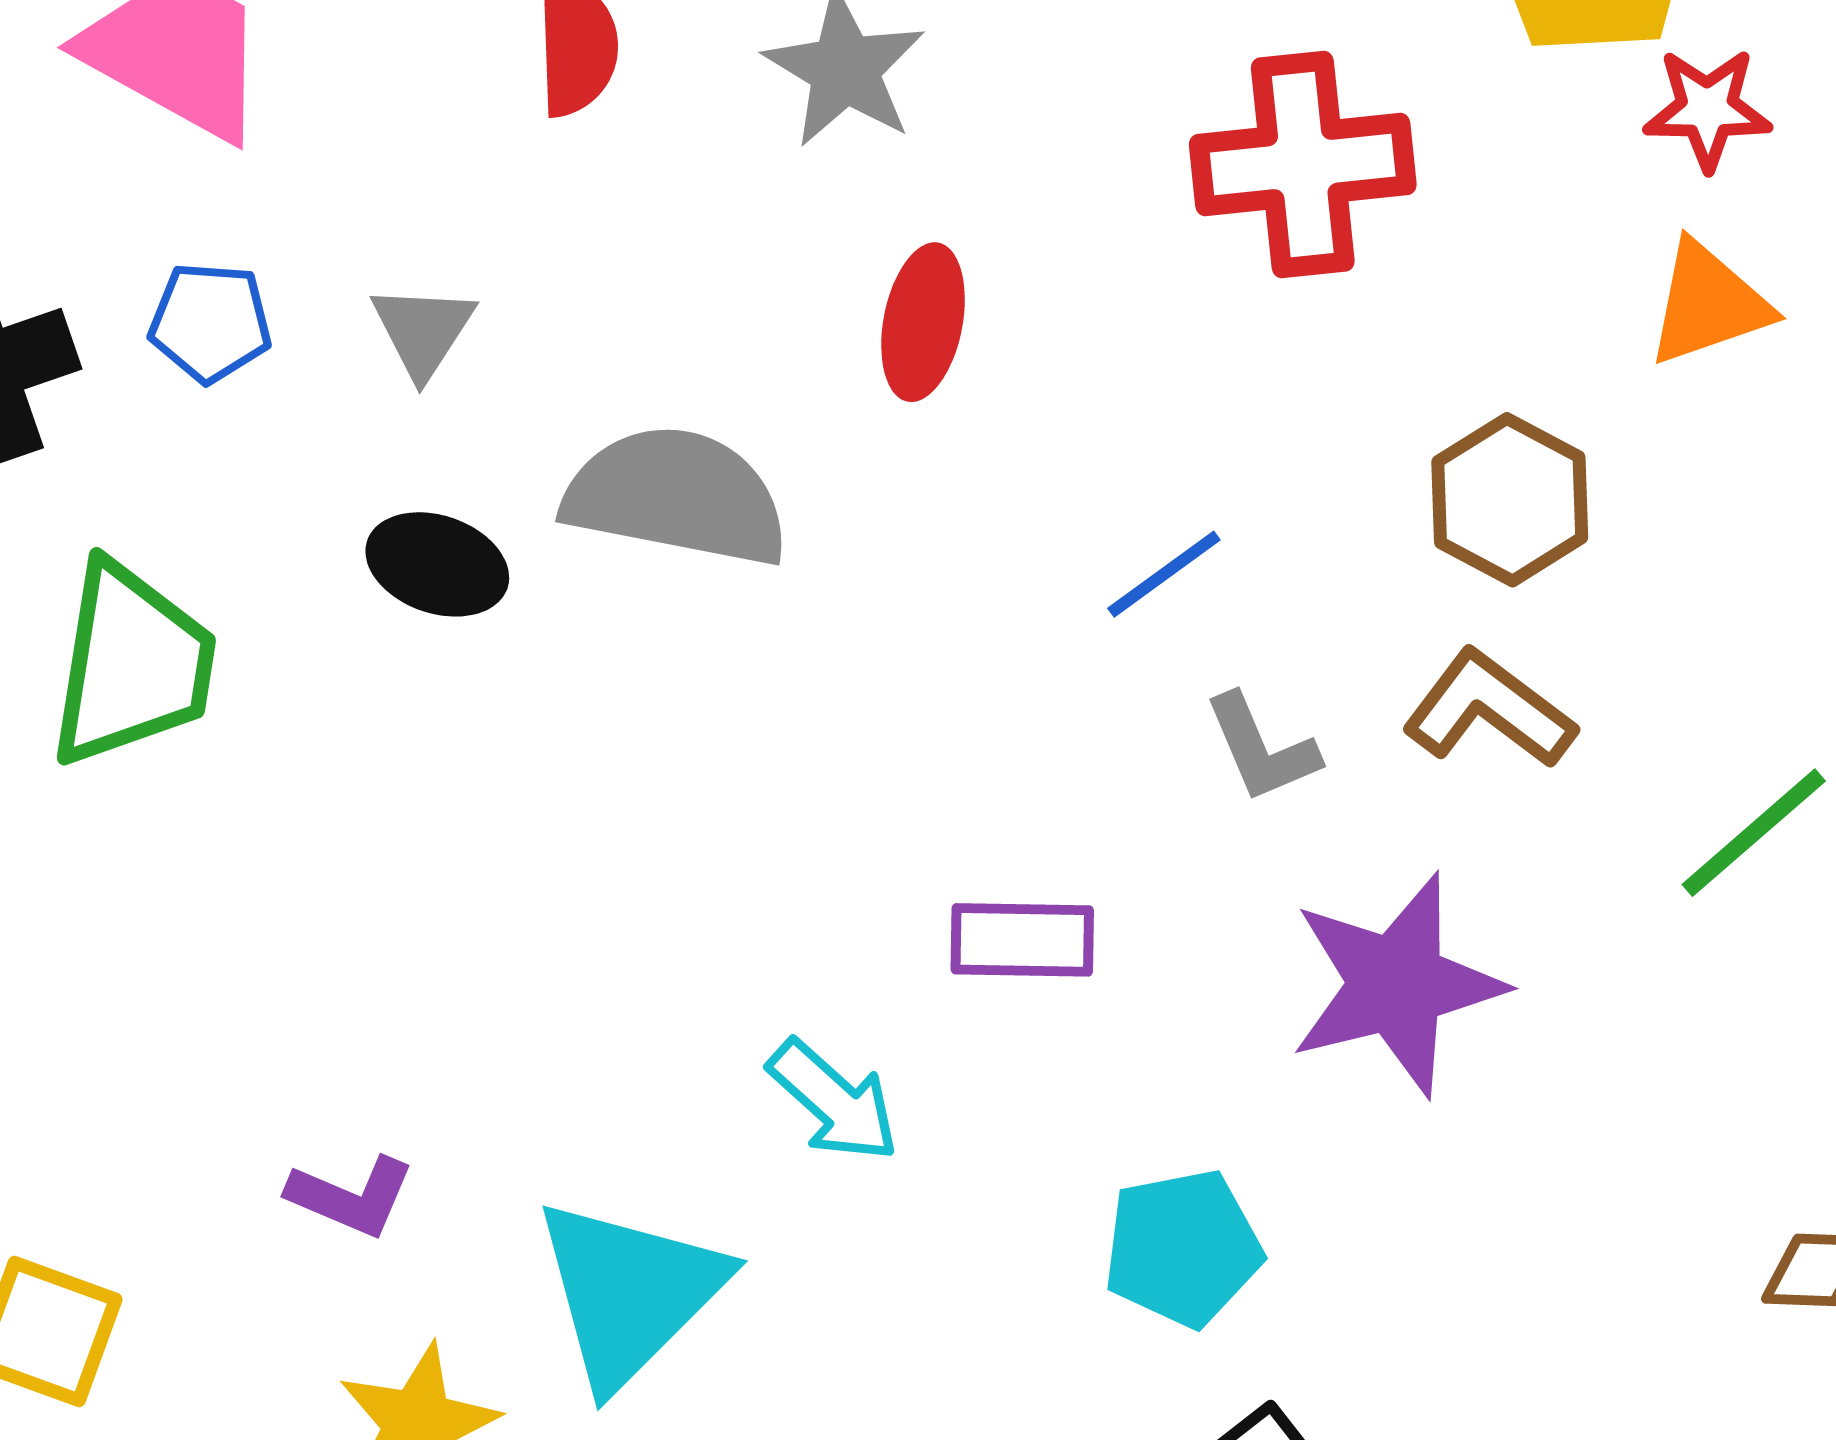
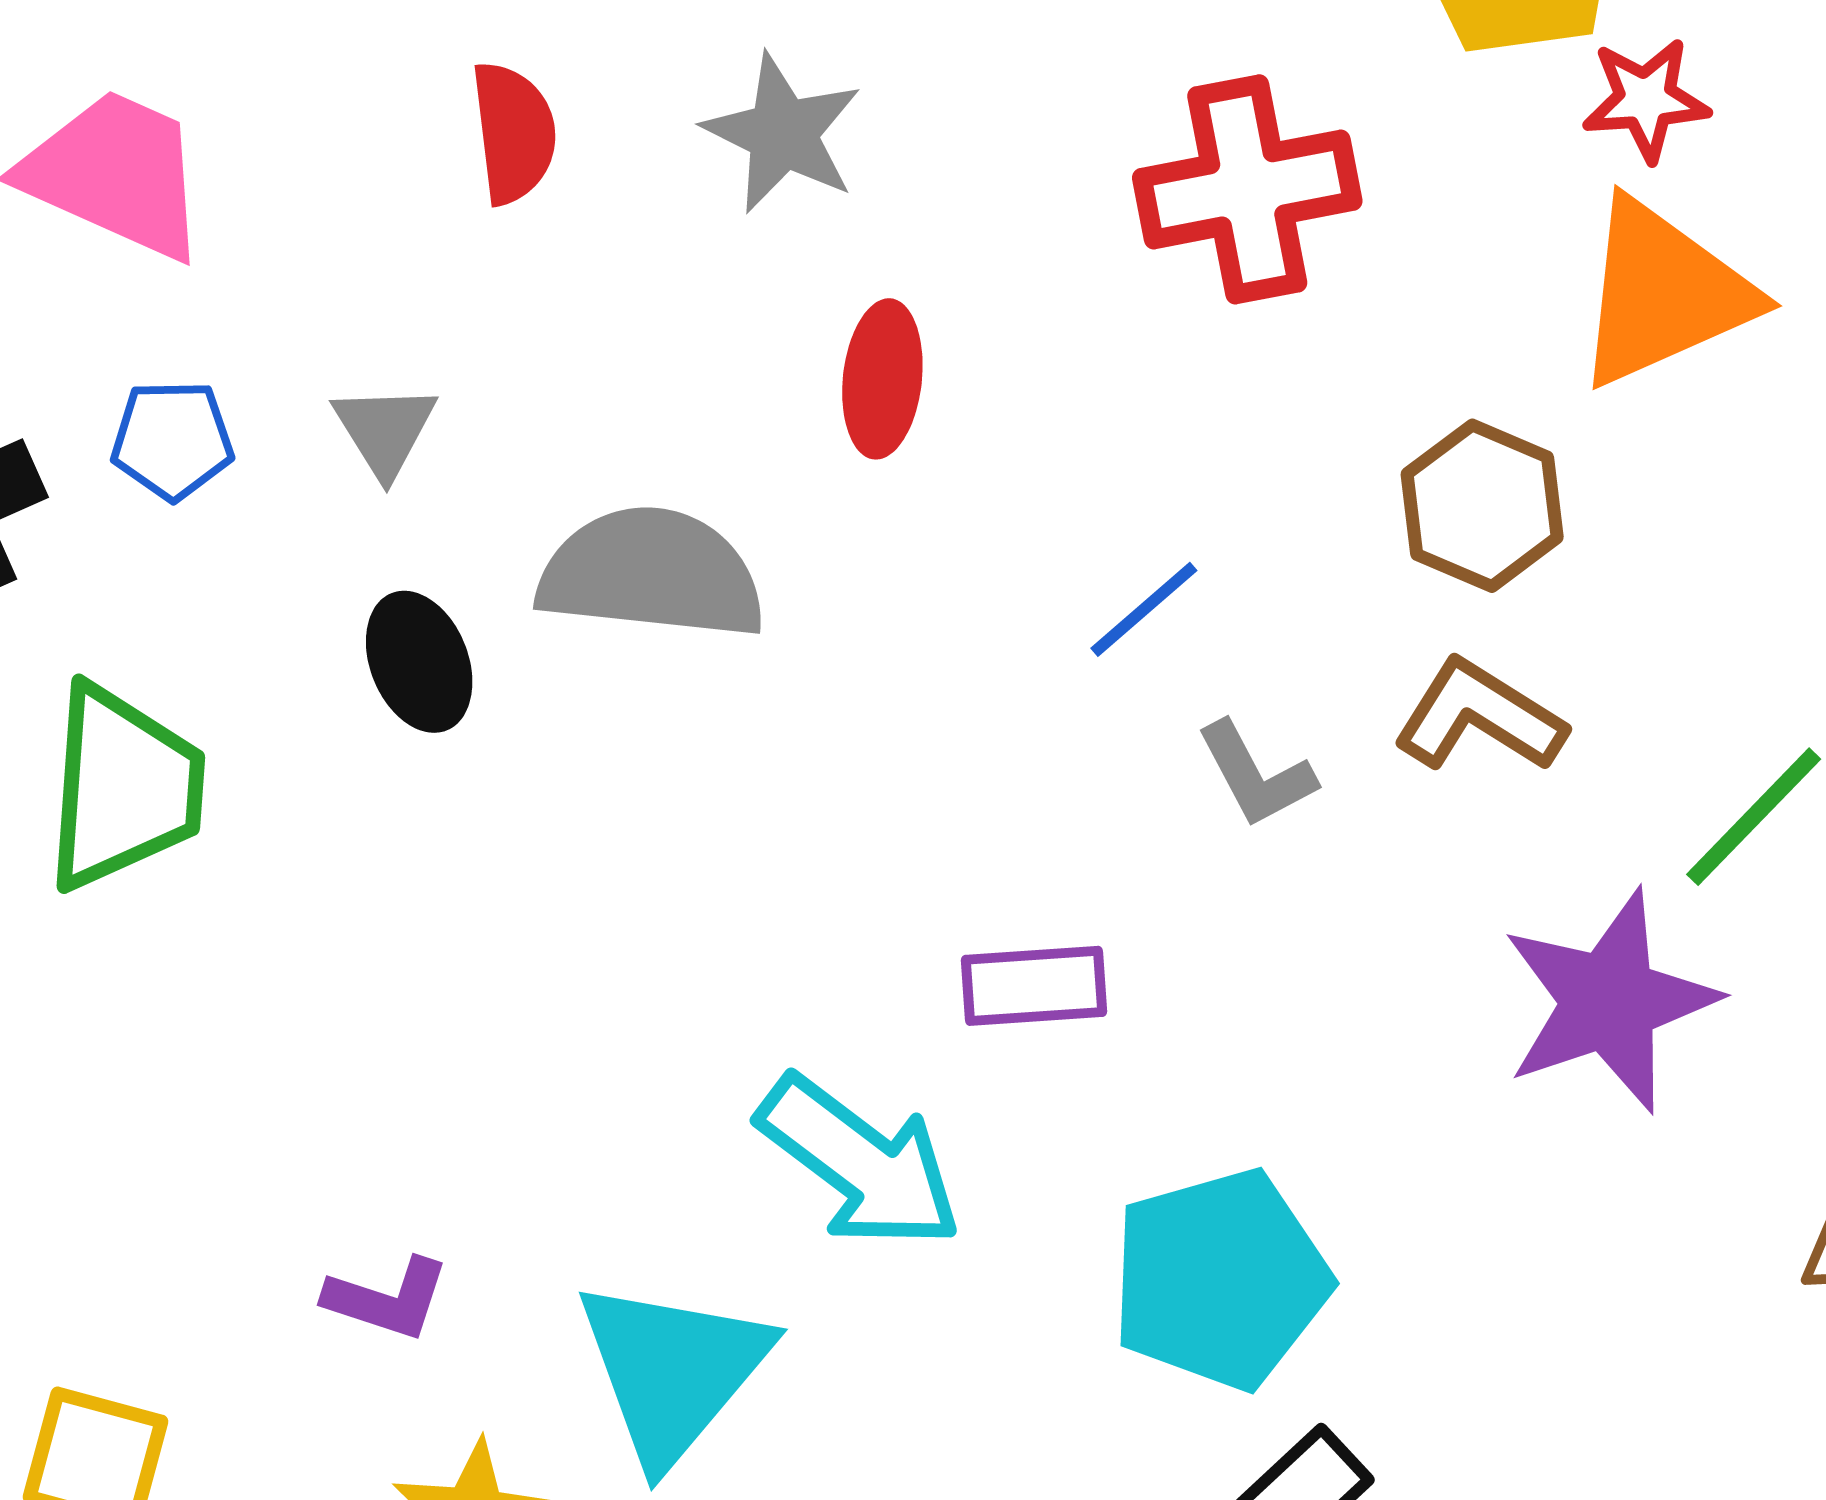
orange triangle: (1708, 304) -> (1663, 293), size x1.5
black ellipse: (437, 564) -> (419, 662), turned 54
purple star: (1397, 984) -> (1609, 1001), moved
cyan arrow: (834, 1101) -> (860, 1162), size x1.5
cyan pentagon: (1183, 1248) -> (1220, 1279), size x1.4

